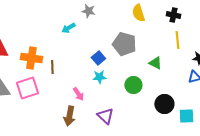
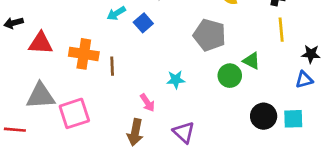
cyan arrow: (68, 28) -> (116, 13), moved
blue square: (98, 58) -> (143, 23), moved
green circle: (133, 85) -> (230, 76), moved
pink square: (27, 88) -> (74, 113), moved
cyan square: (186, 116) -> (293, 119), moved

